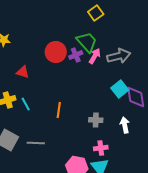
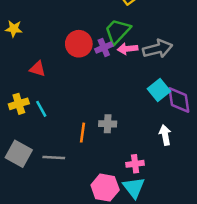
green trapezoid: (87, 42) -> (118, 31), turned -95
pink arrow: (95, 56) -> (128, 49), turned -126
orange line: (59, 110) -> (83, 133), moved
gray cross: (96, 120) -> (108, 124), moved

